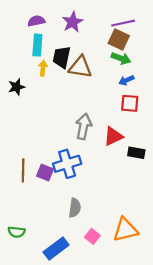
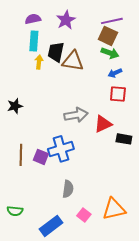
black star: (16, 87) -> (15, 106), moved
gray arrow: (84, 126) -> (76, 115), turned 70

